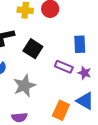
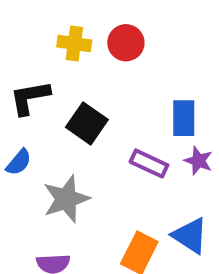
purple star: (84, 73) -> (198, 161), moved

